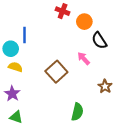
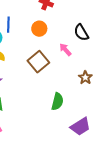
orange circle: (84, 22) -> (39, 29), moved

